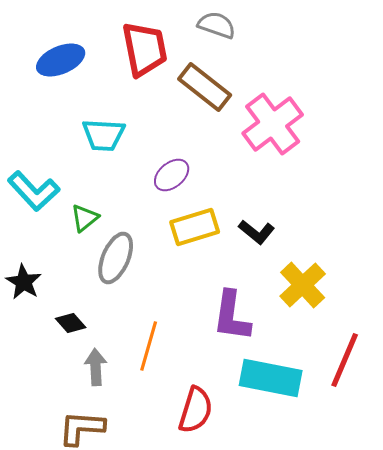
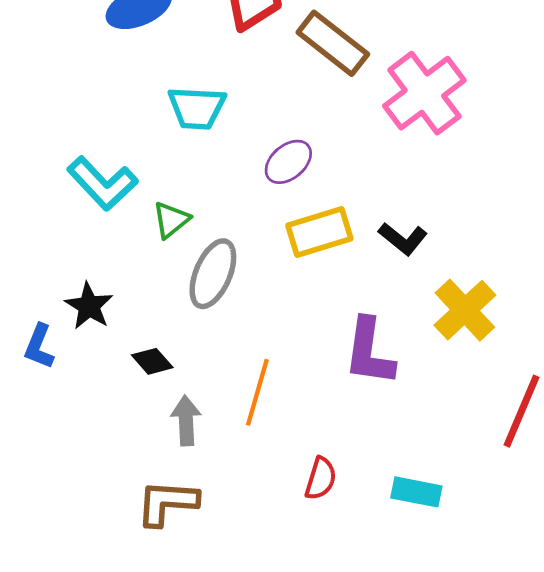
cyan rectangle: (271, 378) -> (416, 492), moved, size x0.6
red semicircle: (196, 410) -> (321, 479), size x0.7

